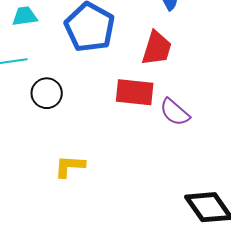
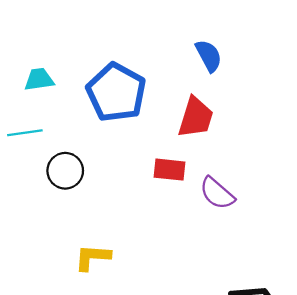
red rectangle: (135, 92) -> (170, 170), size x0.7

